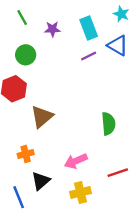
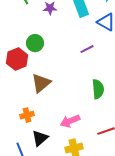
green circle: (26, 55) -> (35, 43), moved
purple line: (89, 56) -> (87, 49), moved

